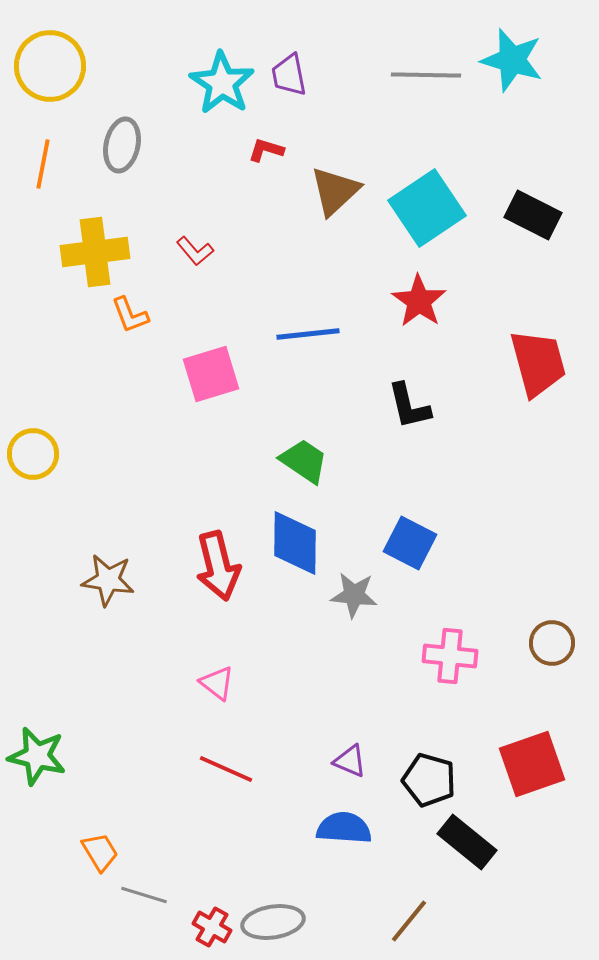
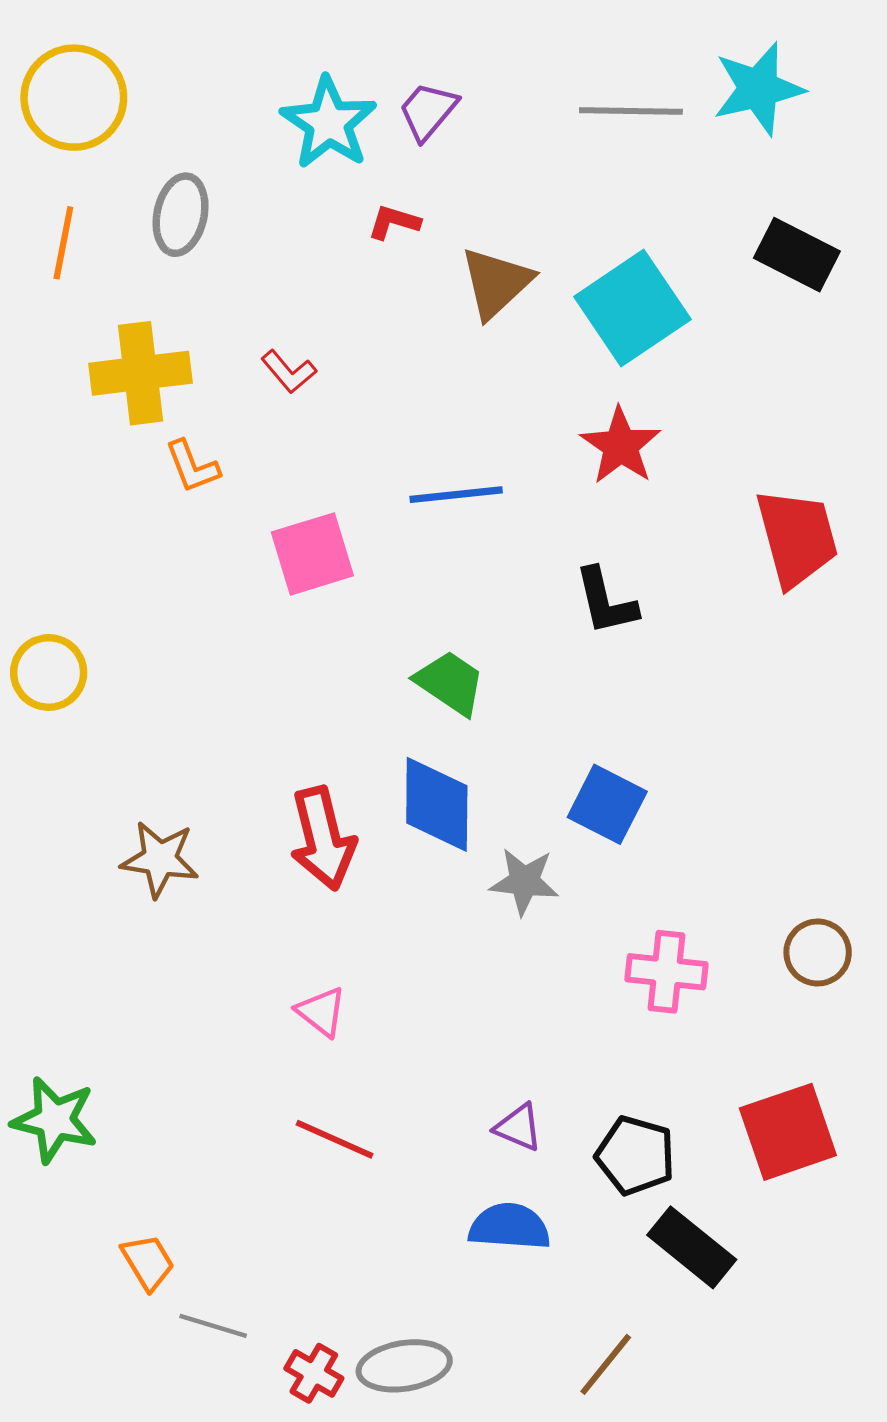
cyan star: (512, 60) -> (758, 89), turned -30
purple trapezoid: (289, 75) -> (428, 111), turned 51
black rectangle: (533, 215) -> (797, 255), moved

